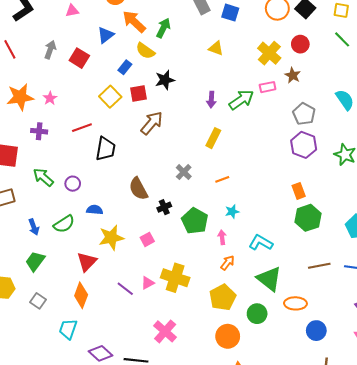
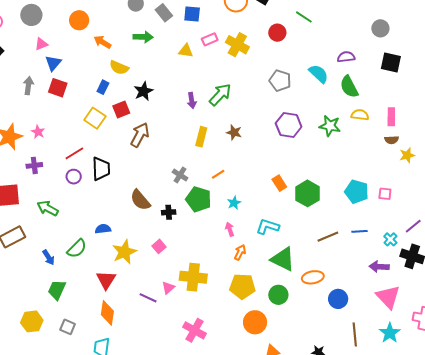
orange arrow: (134, 22) -> (102, 42), size x0.7
green arrow: (163, 28) -> (143, 37), moved, turned 78
blue triangle: (106, 35) -> (53, 63), moved
red circle: (300, 44) -> (277, 33), moved
brown star: (293, 75) -> (234, 132), moved
pink rectangle: (268, 87) -> (210, 39), moved
gray pentagon: (304, 114) -> (280, 81), moved
purple circle: (73, 184) -> (74, 177), moved
orange rectangle: (299, 191) -> (279, 183), moved
black cross: (164, 207) -> (169, 212), turned 32
green pentagon: (195, 221) -> (199, 199), moved
yellow pentagon: (223, 297) -> (242, 286), turned -30

